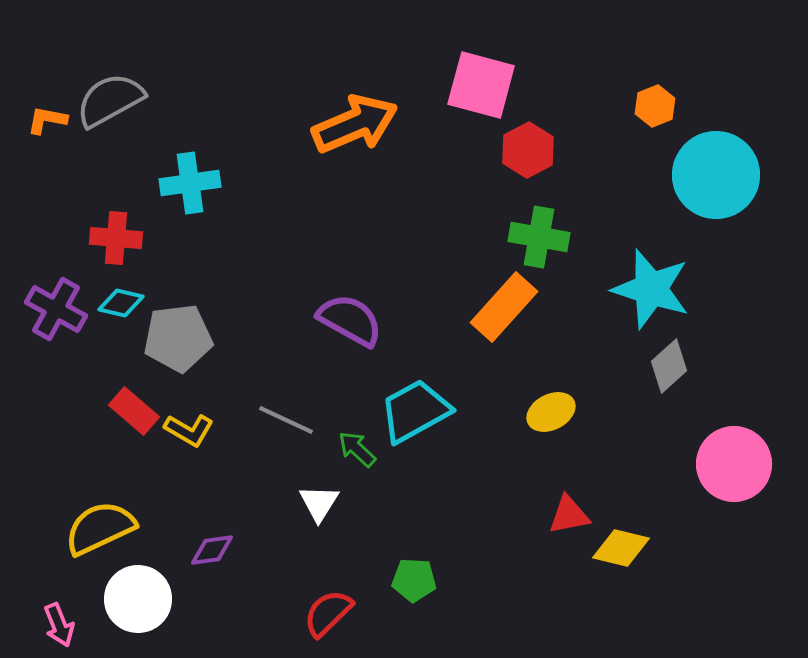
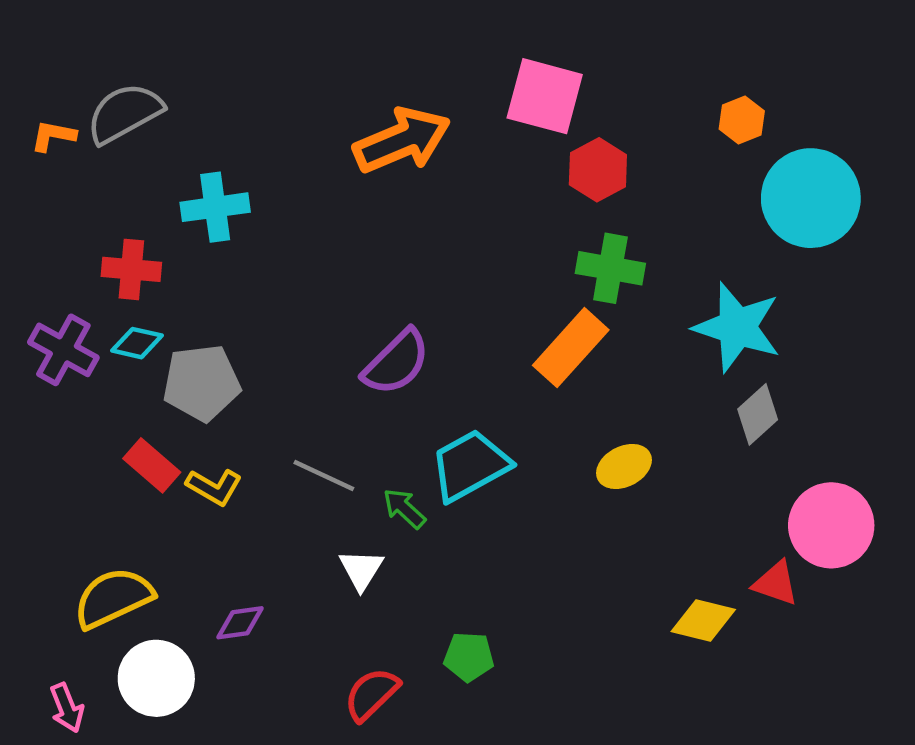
purple semicircle: (350, 320) -> (396, 362), turned 106
red triangle: (569, 515) -> (776, 583), moved, turned 30

